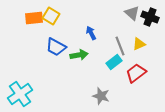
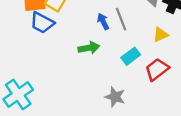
gray line: (120, 46) -> (121, 19), moved
blue trapezoid: (56, 47) -> (42, 23), moved

